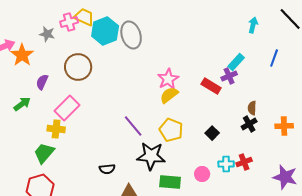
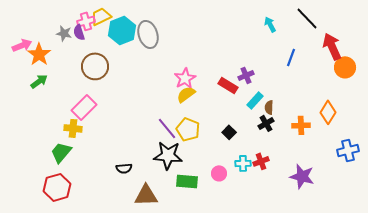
yellow trapezoid: (84, 17) -> (101, 16), turned -50
cyan arrow: (253, 25) -> (270, 24), turned -42
cyan rectangle: (236, 62) -> (255, 100), moved
purple semicircle: (42, 82) -> (79, 32), moved, turned -42
green arrow: (22, 104) -> (39, 81), moved
purple line: (133, 126) -> (167, 128), moved

